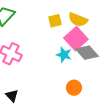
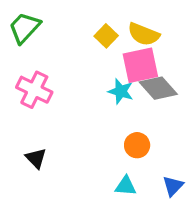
yellow square: (55, 21) -> (106, 36), turned -32
pink square: (76, 39) -> (140, 65), turned 30

